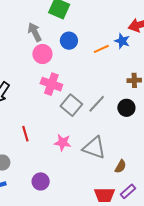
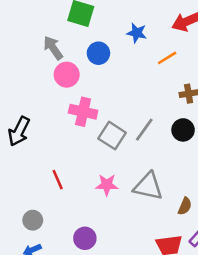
blue star: (122, 41) -> (137, 33), moved
orange line: (101, 49) -> (167, 58), moved

